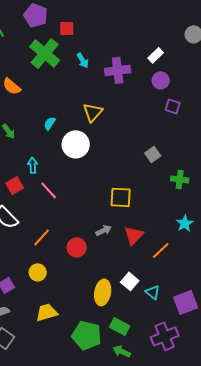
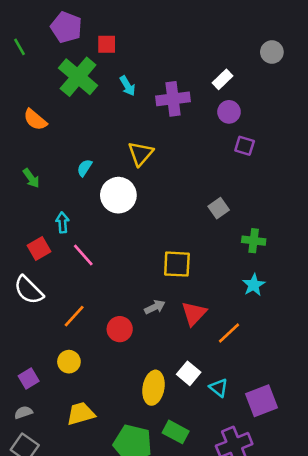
cyan star: (185, 223) -> (254, 285), moved

